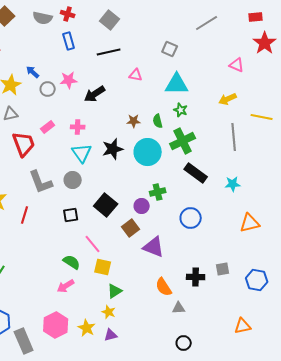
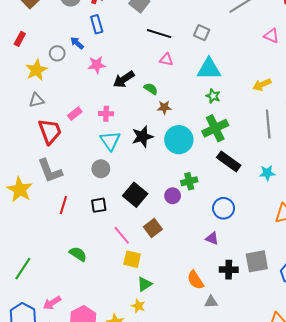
black line: (109, 52) -> (159, 34), moved, turned 30
pink triangle: (237, 65) -> (271, 36), moved
blue arrow: (33, 72) -> (77, 43), moved
gray circle: (48, 89) -> (57, 53), moved
green semicircle: (158, 121) -> (151, 89), moved, turned 136
gray L-shape: (41, 182) -> (50, 171), moved
red line: (25, 215) -> (63, 205), moved
brown square: (131, 228) -> (153, 228), moved
purple triangle: (154, 247) -> (212, 238), moved, size x0.6
green semicircle: (72, 262) -> (78, 254), moved
gray square: (223, 269) -> (257, 261), size x1.6
pink arrow: (66, 286) -> (52, 303), moved

